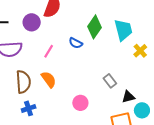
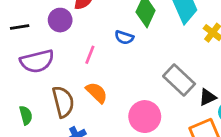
gray rectangle: (110, 81) -> (179, 80), size x1.6
pink circle: (80, 103) -> (145, 117), size x1.5

